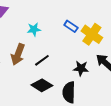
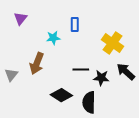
blue rectangle: (71, 26) -> (75, 25), moved, turned 56
black line: (42, 60) -> (81, 70), moved, turned 35

